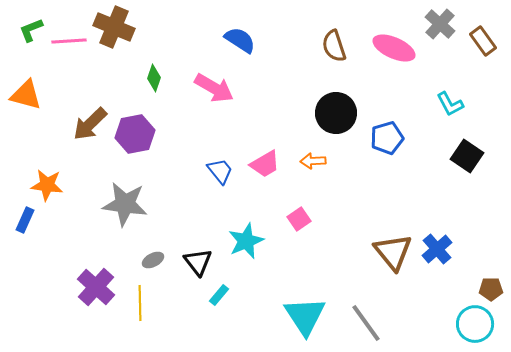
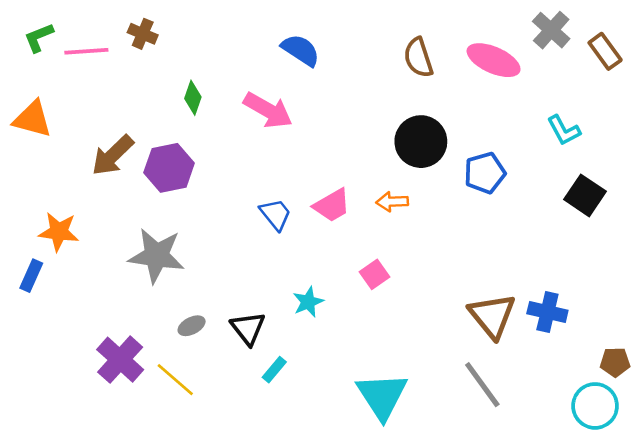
brown cross: (114, 27) -> (143, 34), size x0.6
cyan star: (246, 241) -> (308, 302), size x0.7
blue cross: (437, 249) -> (547, 312), turned -36
yellow line: (140, 303) -> (175, 380), turned -48
gray line: (366, 323) -> (482, 385), moved

